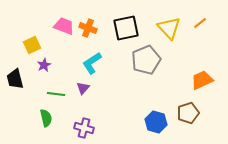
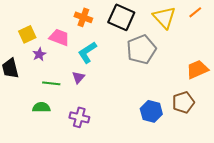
pink trapezoid: (64, 26) -> (59, 37), moved
black square: (126, 28) -> (121, 17), turned 36
green semicircle: (46, 118) -> (41, 107), turned -78

